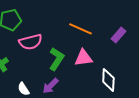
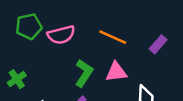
pink semicircle: (30, 42) -> (61, 35), moved

